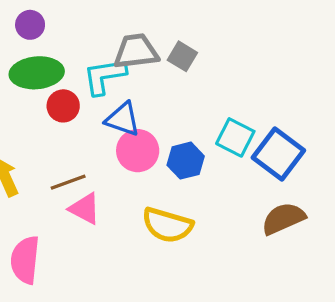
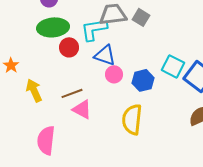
pink circle: (138, 151) -> (114, 74), size x0.7
yellow semicircle: (167, 225) -> (132, 119), turned 80

